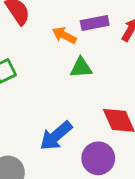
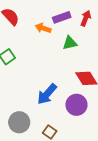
green triangle: (81, 68) -> (70, 43), moved

